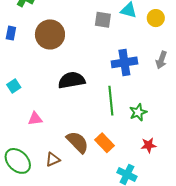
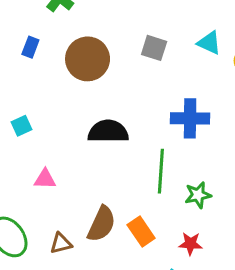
gray square: (103, 20) -> (154, 48), moved
brown semicircle: (77, 142) -> (101, 224), turned 60
red star: (149, 145) -> (190, 244), moved

